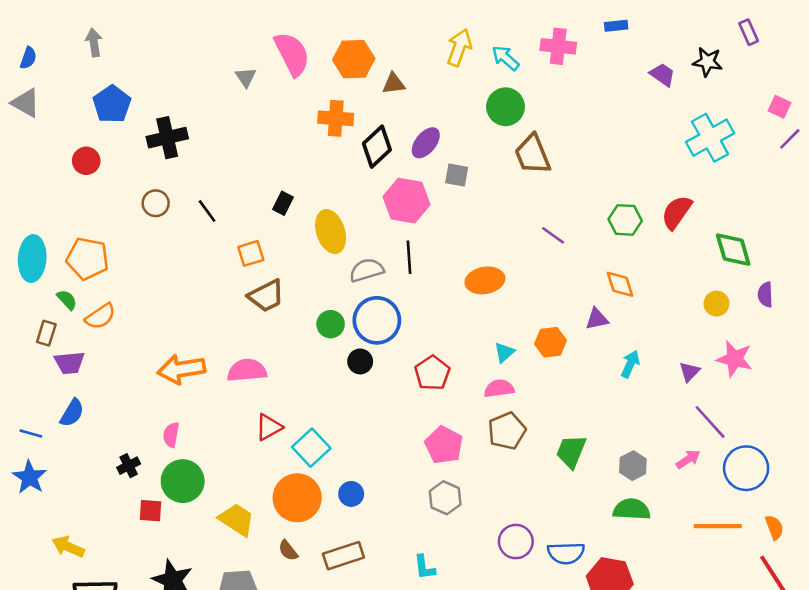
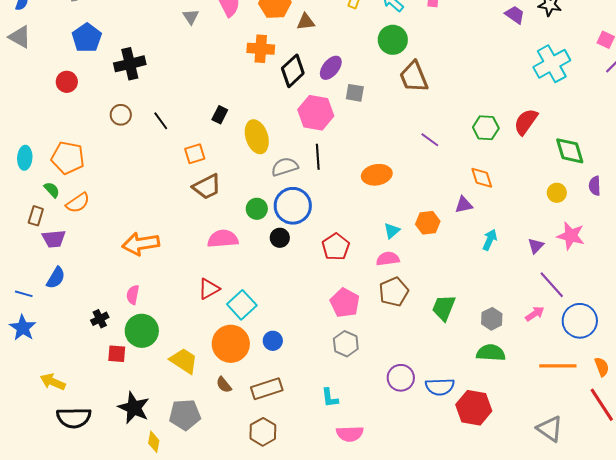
cyan ellipse: (32, 259) -> (25, 158), size x0.7
pink semicircle: (247, 370) -> (223, 239), moved

